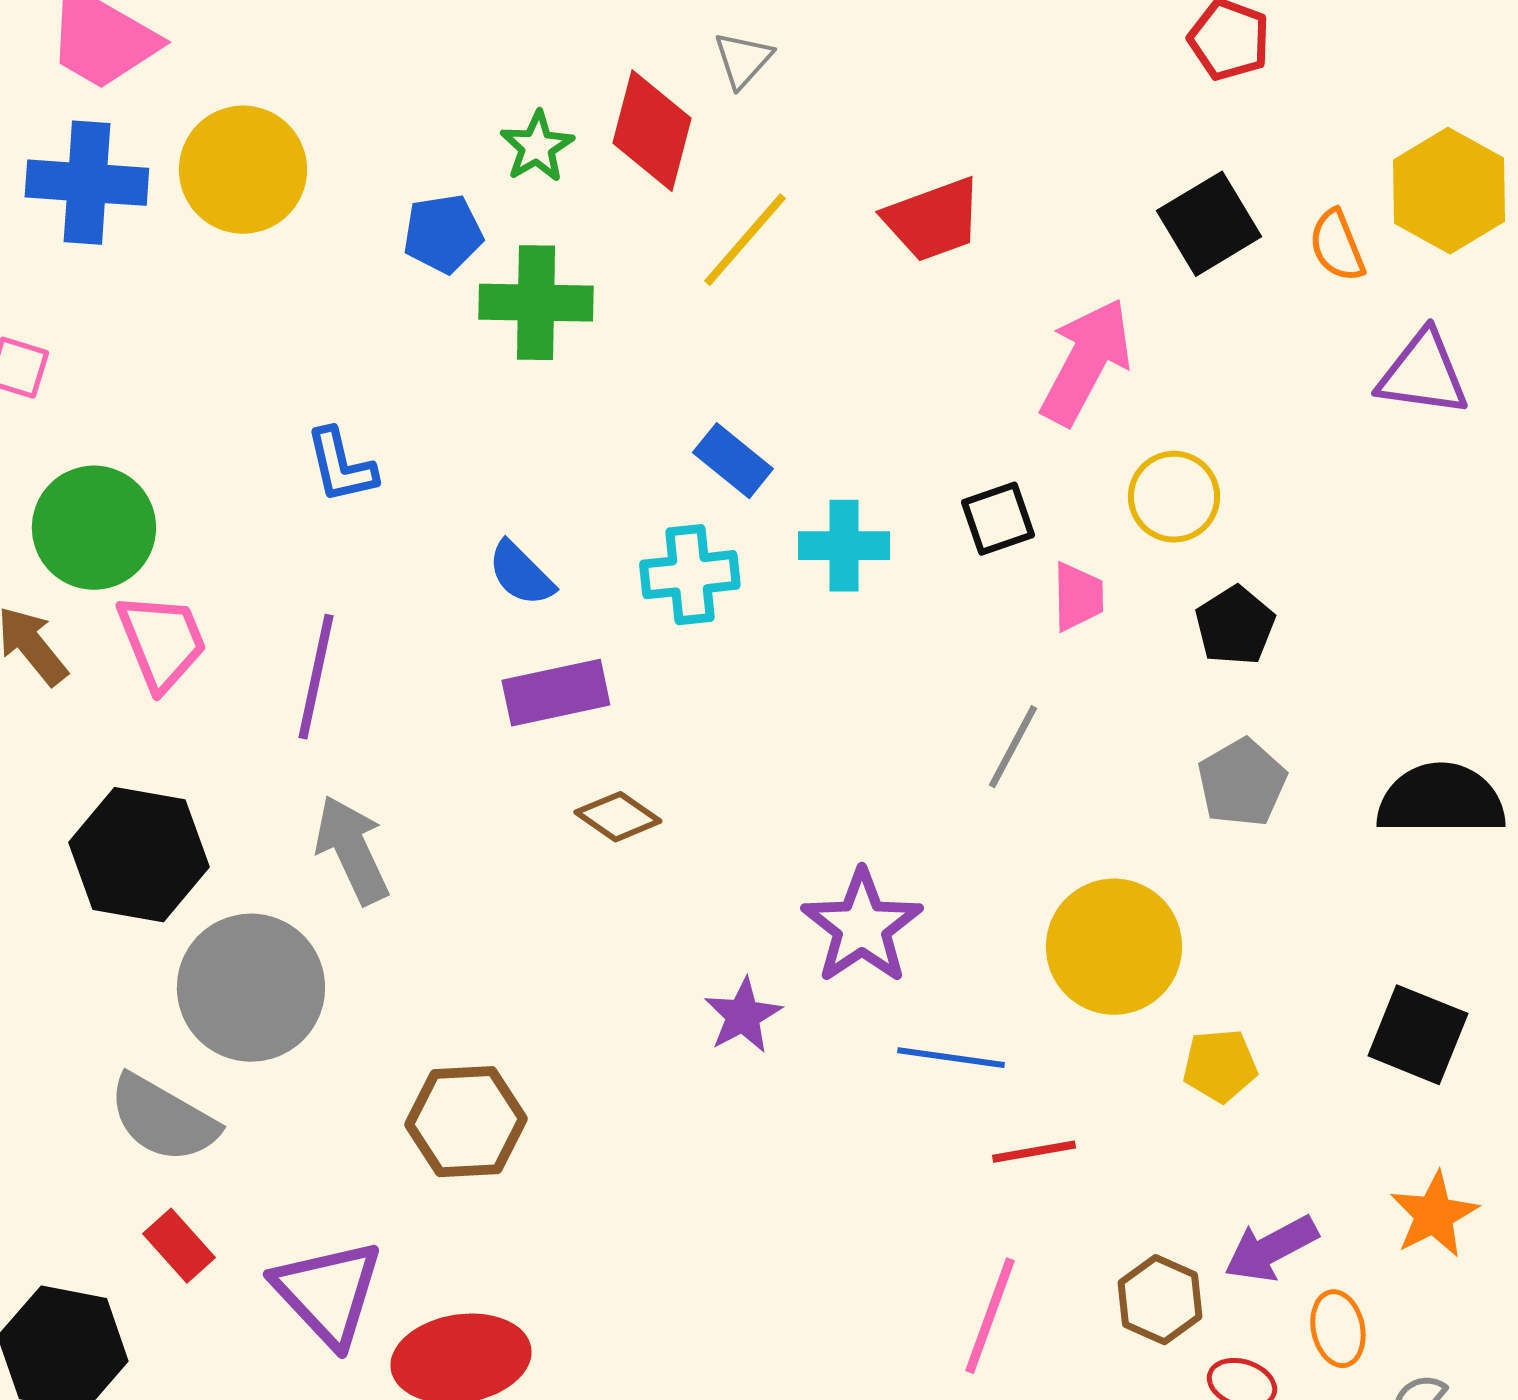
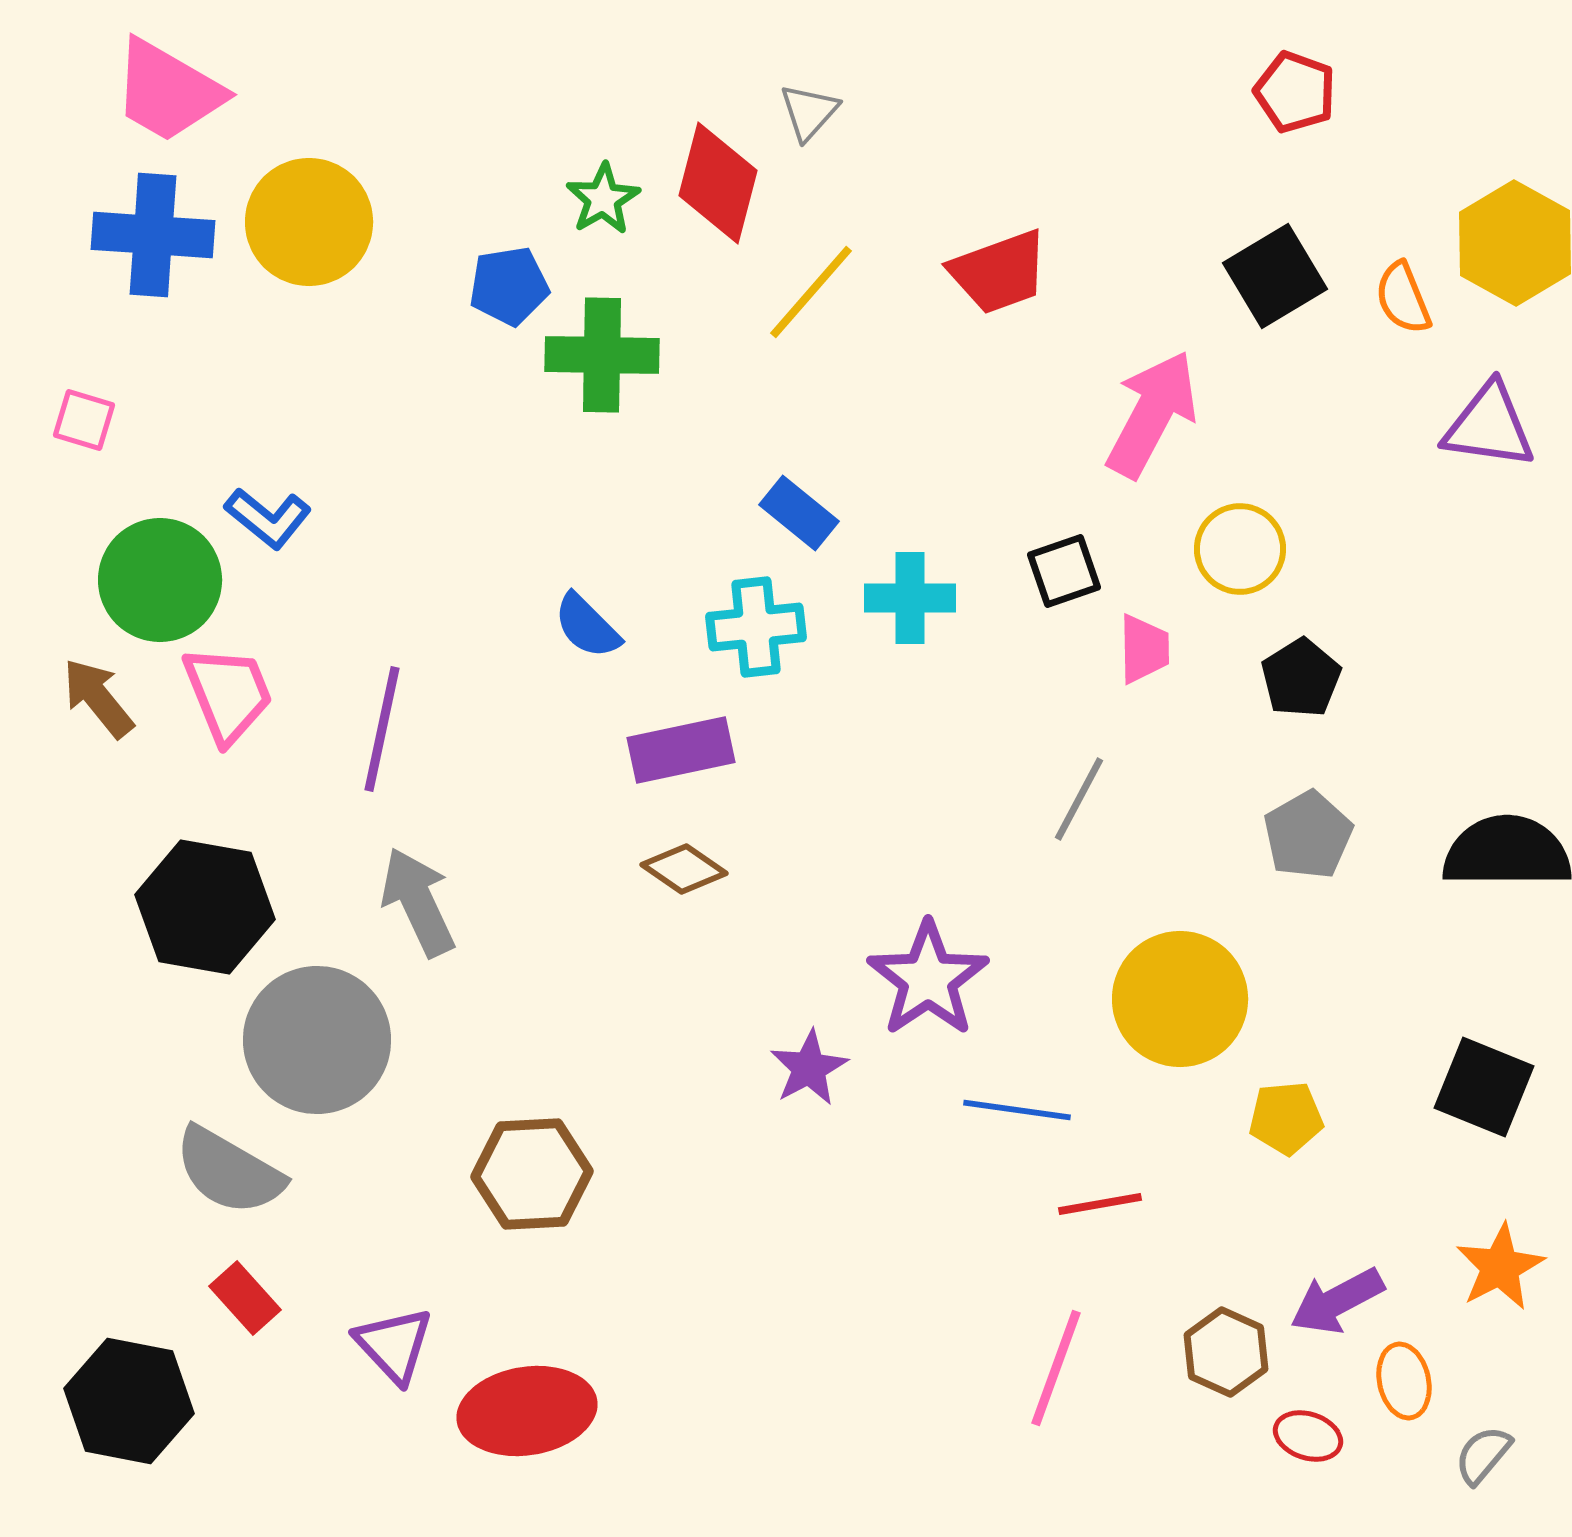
blue L-shape: (341, 466) -> (268, 518), moved, turned -38
purple rectangle: (556, 693) -> (681, 750), moved
purple triangle: (328, 1293) -> (394, 1345), size x0.7

